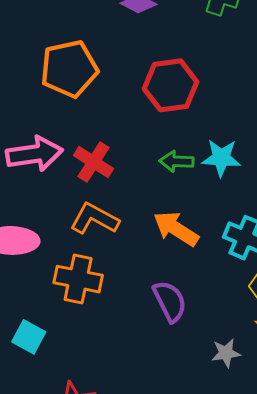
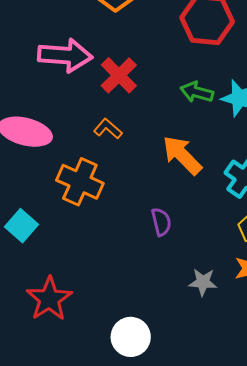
orange L-shape: (94, 219) -> (108, 129), size x0.6
purple semicircle: (170, 301) -> (161, 222), size x0.7

